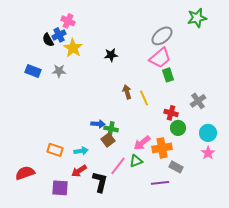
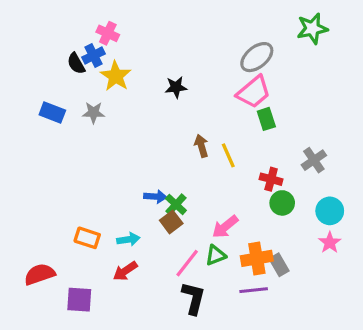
green cross: (111, 129) -> (176, 205), turned 32
orange cross: (162, 148) -> (257, 258), moved
gray rectangle: (176, 167) -> (279, 265), turned 32
black L-shape: (100, 182) -> (193, 298), moved
purple square: (60, 188) -> (79, 300), moved

